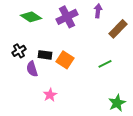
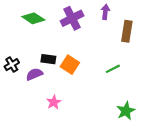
brown rectangle: (118, 29) -> (127, 31), turned -36
black cross: (19, 51) -> (12, 65), moved
purple semicircle: (32, 69) -> (34, 74), turned 84

